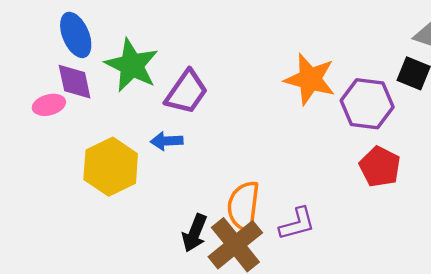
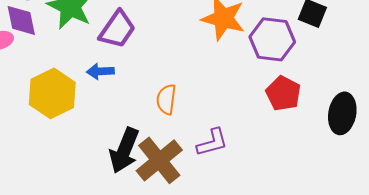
orange semicircle: (244, 206) -> (166, 99), moved, size x0.7
black arrow: (195, 233) -> (124, 150), size x1.4

